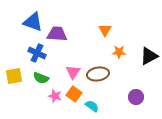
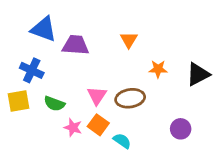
orange triangle: (105, 30) -> (129, 40), moved
blue cross: (37, 53) -> (32, 70), moved

